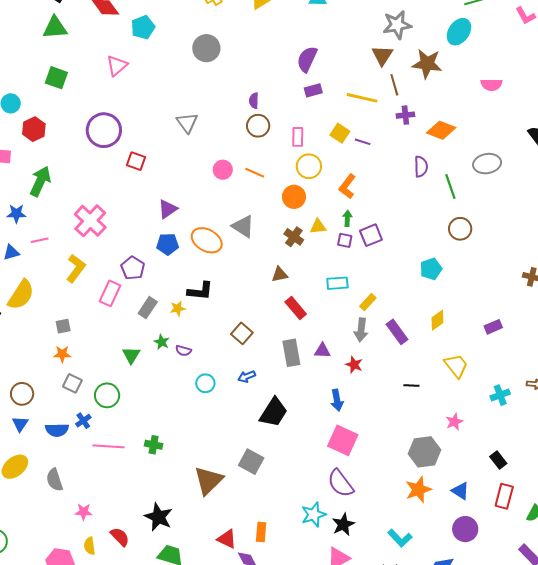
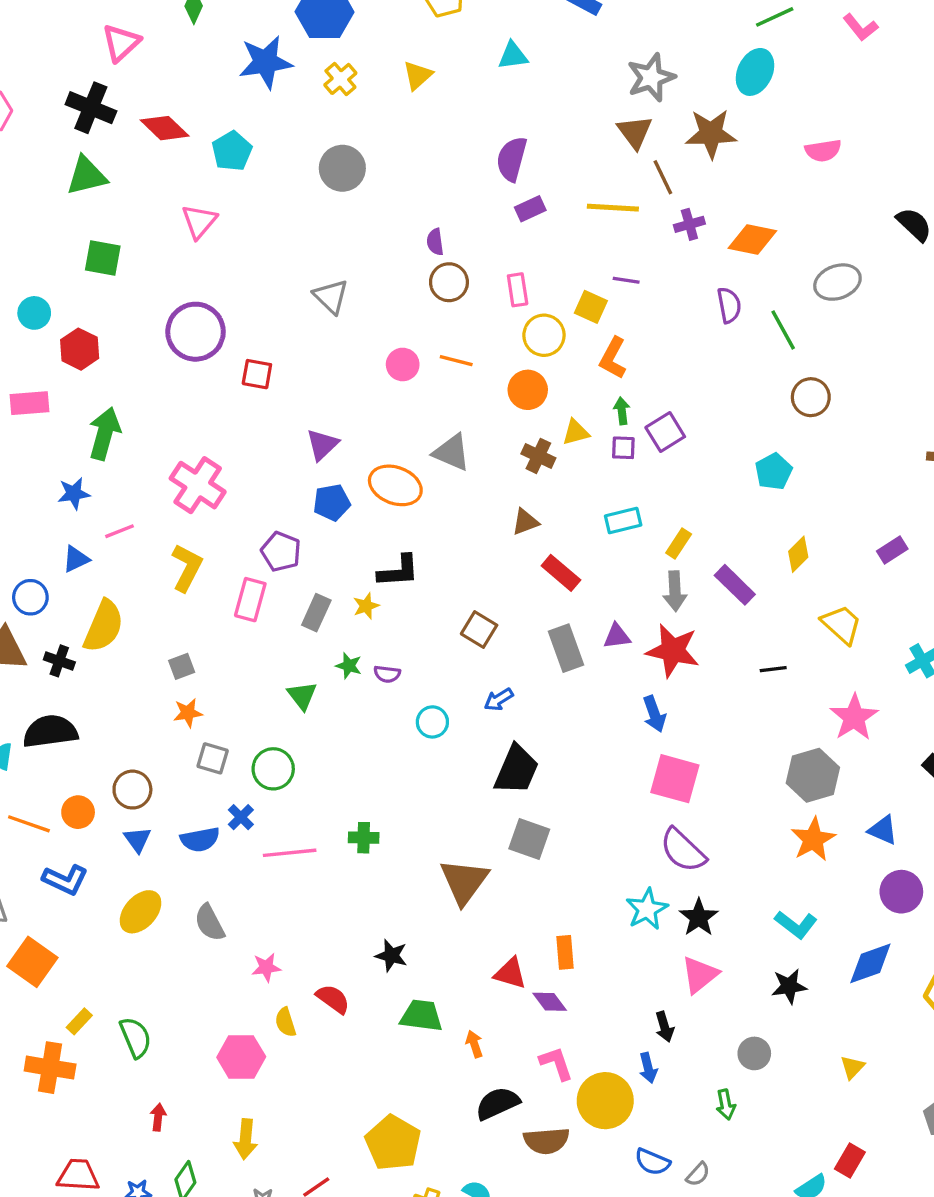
yellow square: (340, 133) -> (591, 307), moved
red star: (354, 365) -> (673, 651), size x1.8
black trapezoid: (274, 412) -> (517, 770), moved
pink star: (454, 422) -> (854, 717), size x1.6
black star: (158, 517) -> (391, 956), size x0.7

